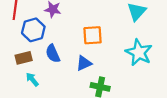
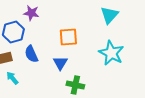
blue triangle: (84, 63) -> (60, 63), turned -35

